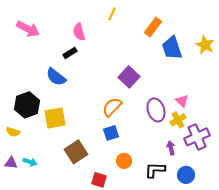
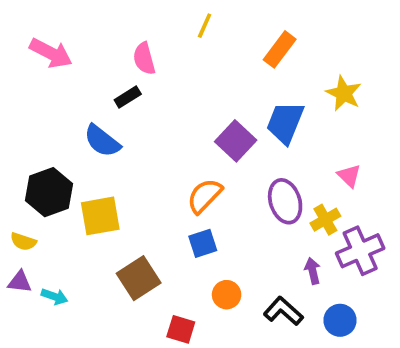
yellow star: (205, 45) -> (344, 93), moved
blue trapezoid: (172, 48) -> (285, 123), moved, turned 40
pink triangle: (182, 101) -> (349, 176), moved
purple triangle: (11, 163) -> (20, 282), moved
black L-shape: (155, 170) -> (283, 311), turned 40

